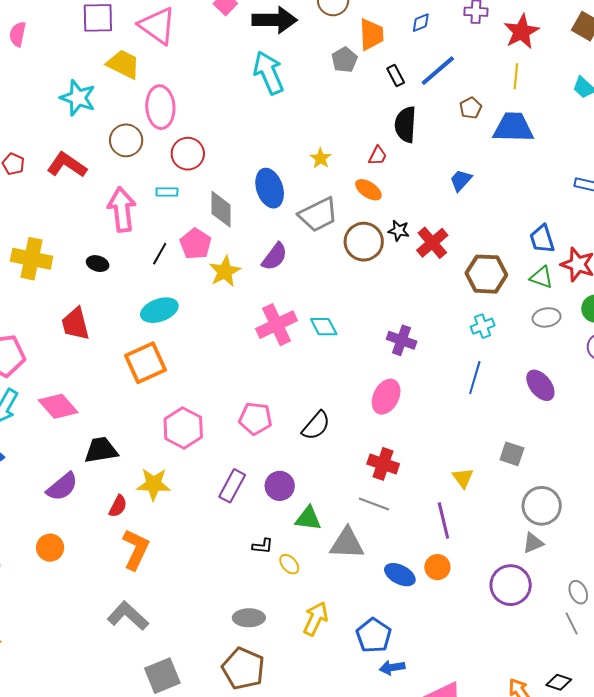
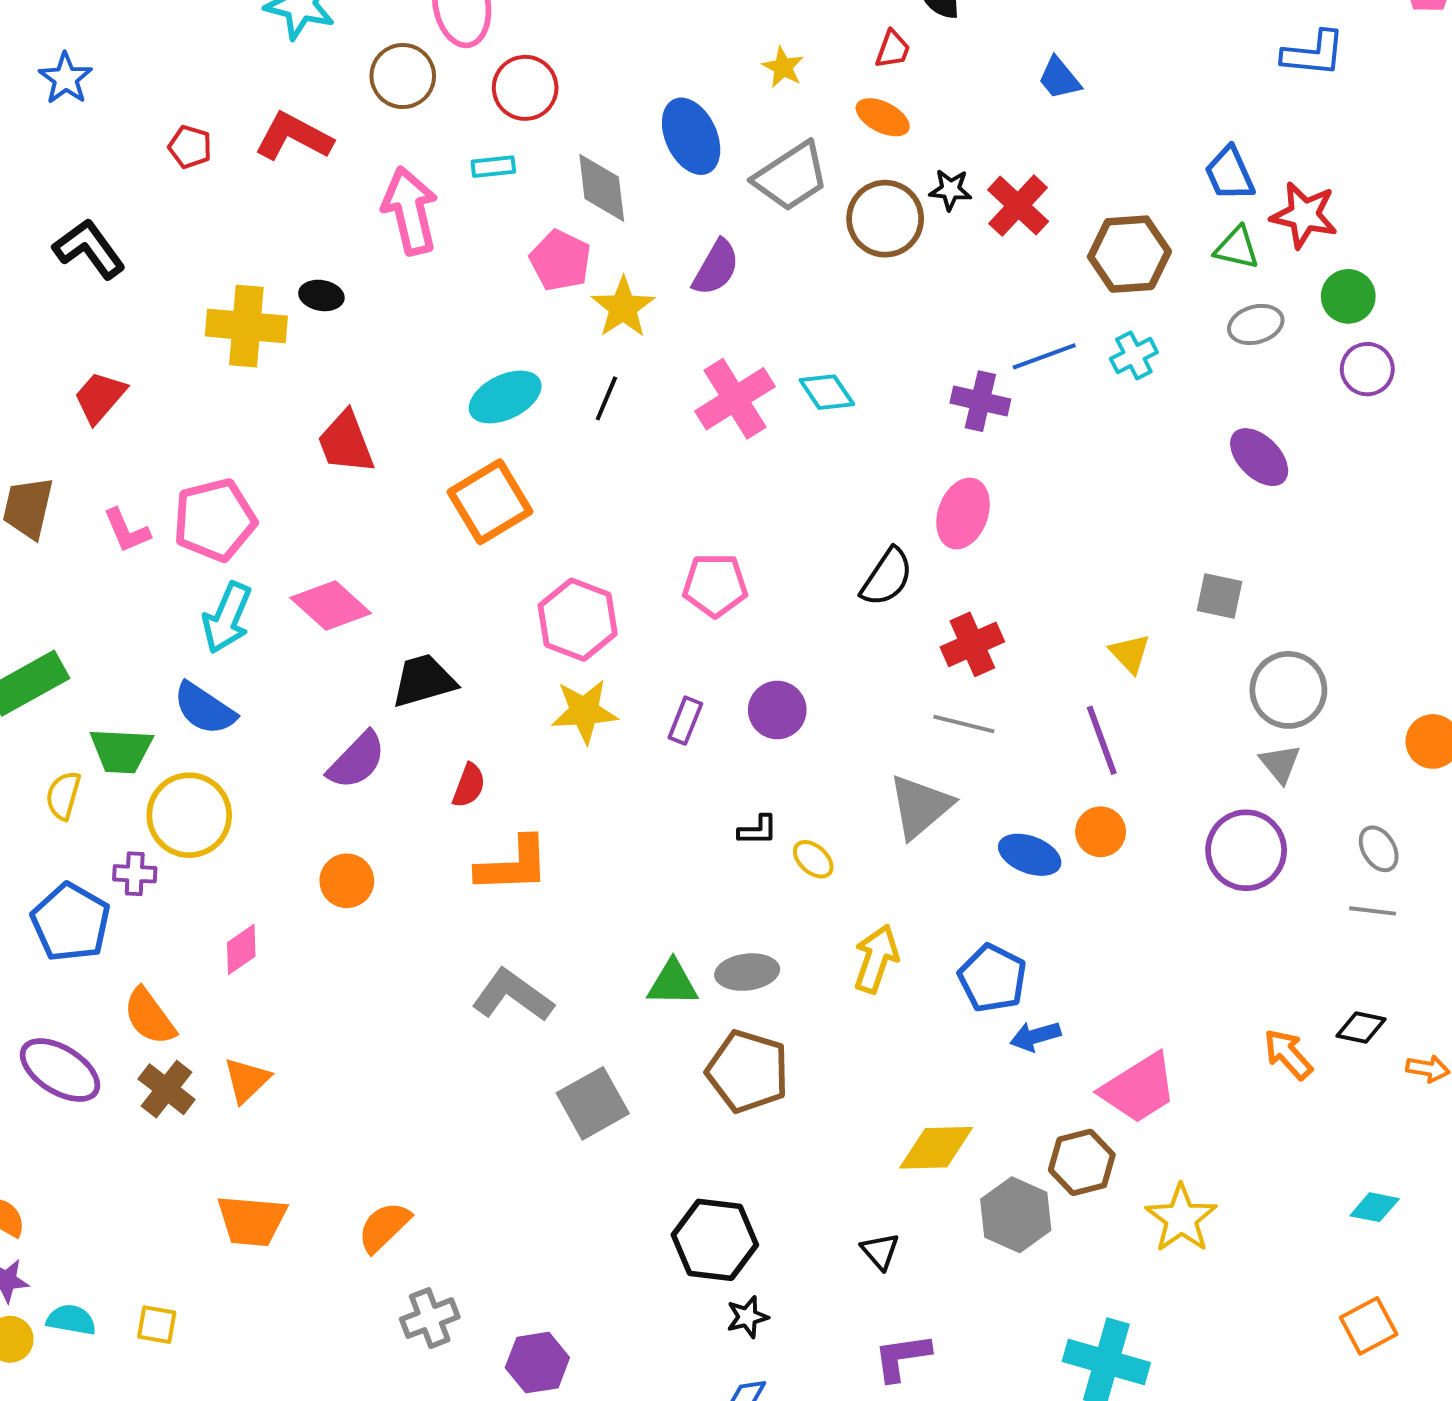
blue trapezoid: (461, 180) -> (1059, 78), turned -75
black line: (160, 254) -> (606, 398), moved
black ellipse: (98, 264) -> (321, 295), moved
blue line: (475, 378) -> (1044, 356), moved, turned 60
black semicircle: (316, 426) -> (887, 577), moved
red cross: (383, 464) -> (972, 644), turned -36
yellow star: (154, 484) -> (584, 711), moved
purple rectangle: (232, 486) -> (685, 721), size x0.7
green triangle: (308, 518) -> (673, 983), moved
gray triangle: (347, 543) -> (920, 806), turned -36
gray triangle: (533, 543) -> (1280, 764), turned -40
orange L-shape: (136, 549) -> (513, 865), turned 69
gray line: (572, 624) -> (1373, 911), turned -50

